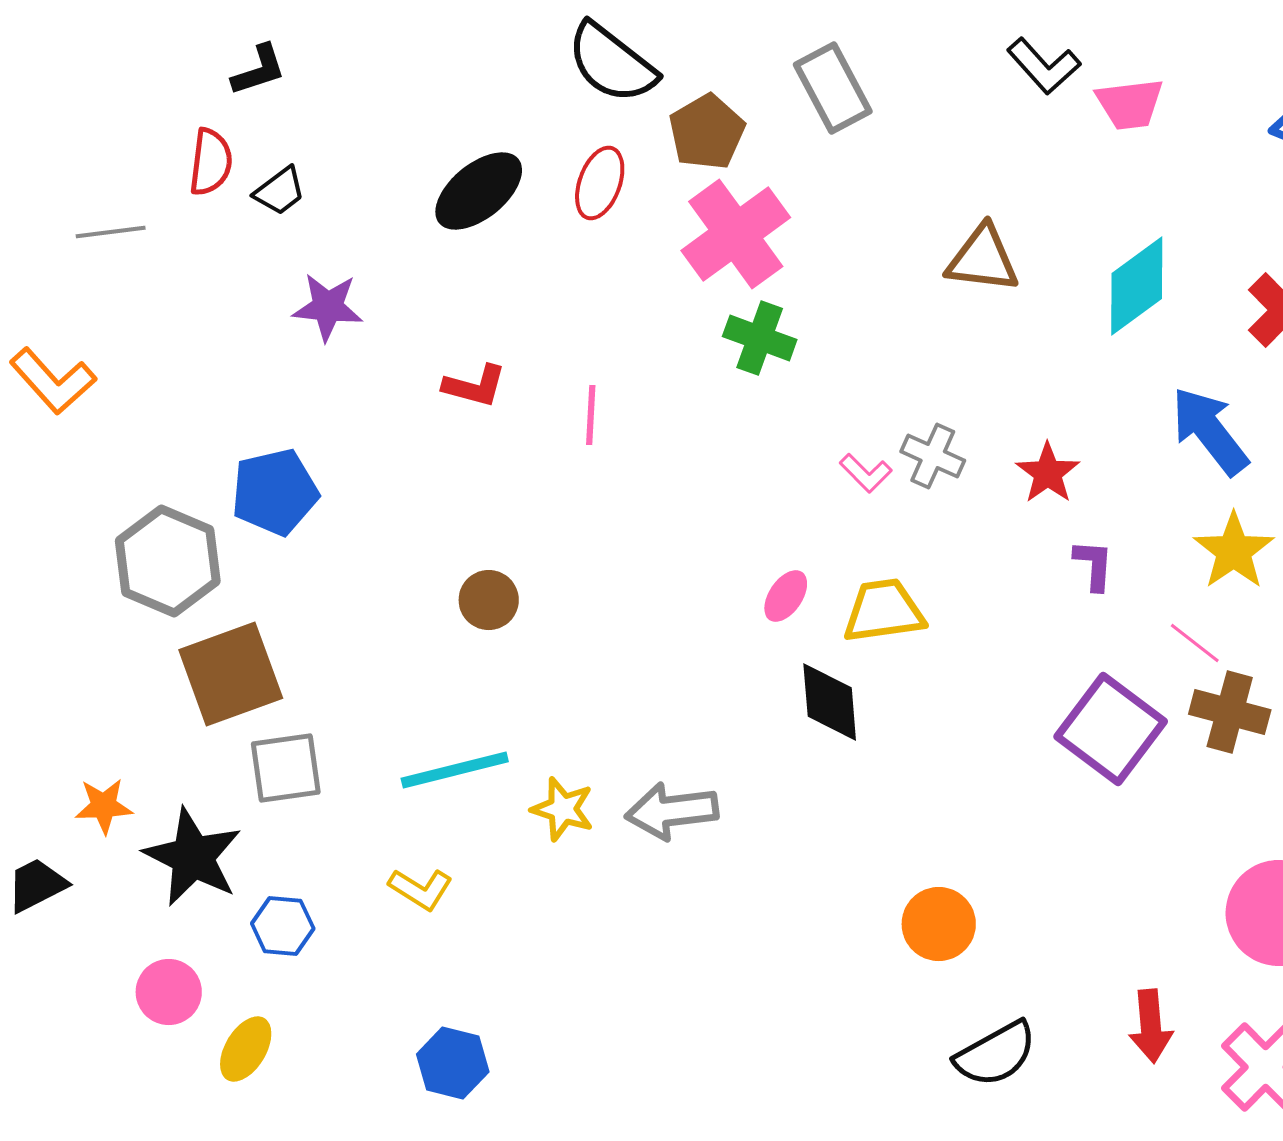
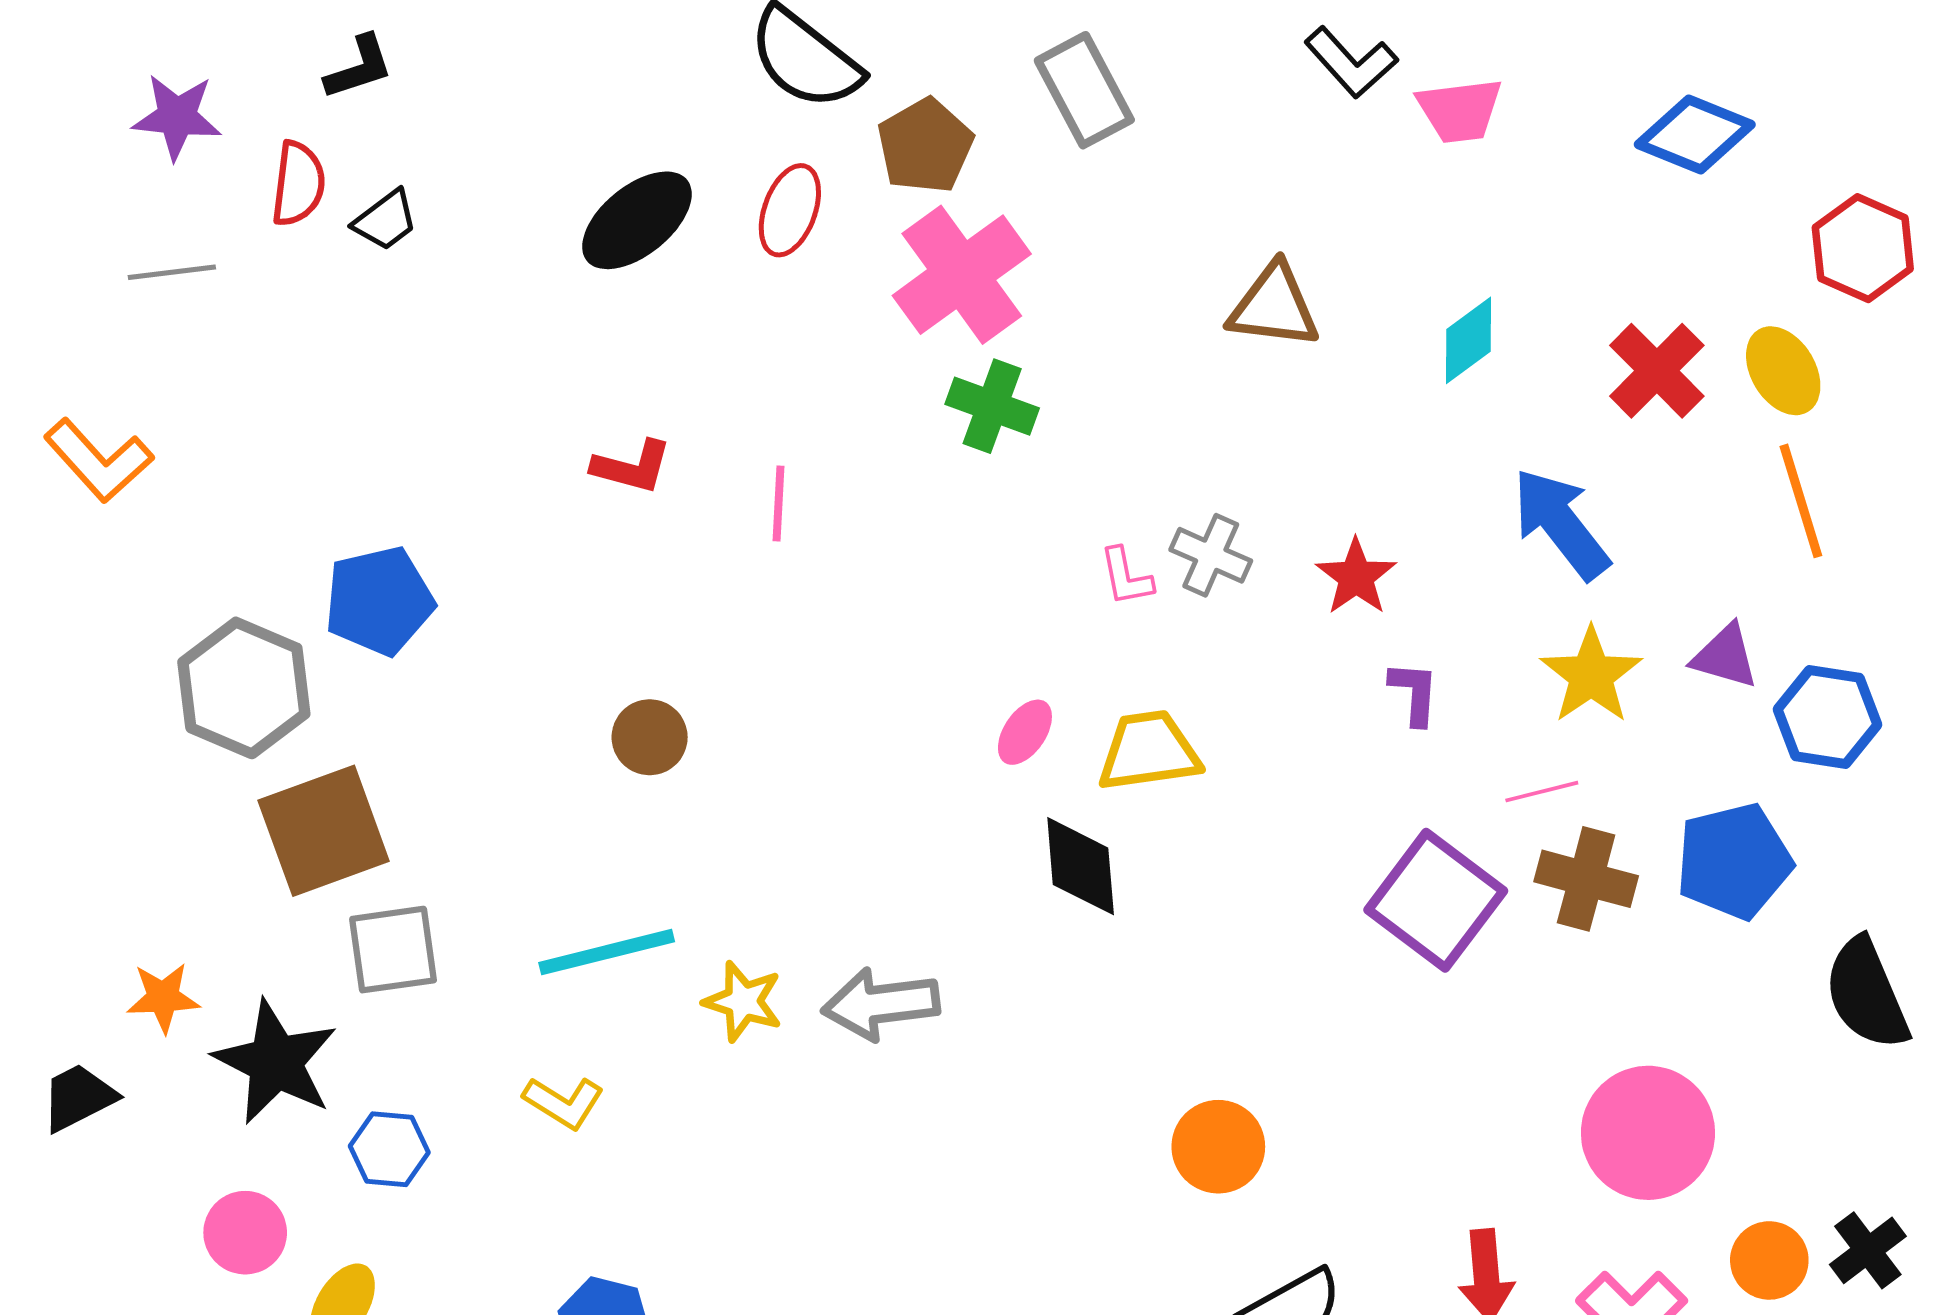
cyan diamond: (1137, 286) -> (1469, 340), size x0.7
purple star: (328, 307) -> (177, 117), moved
pink L-shape: (866, 473) -> (1126, 577), turned 34
pink line: (1195, 643) -> (1542, 792), turned -52

